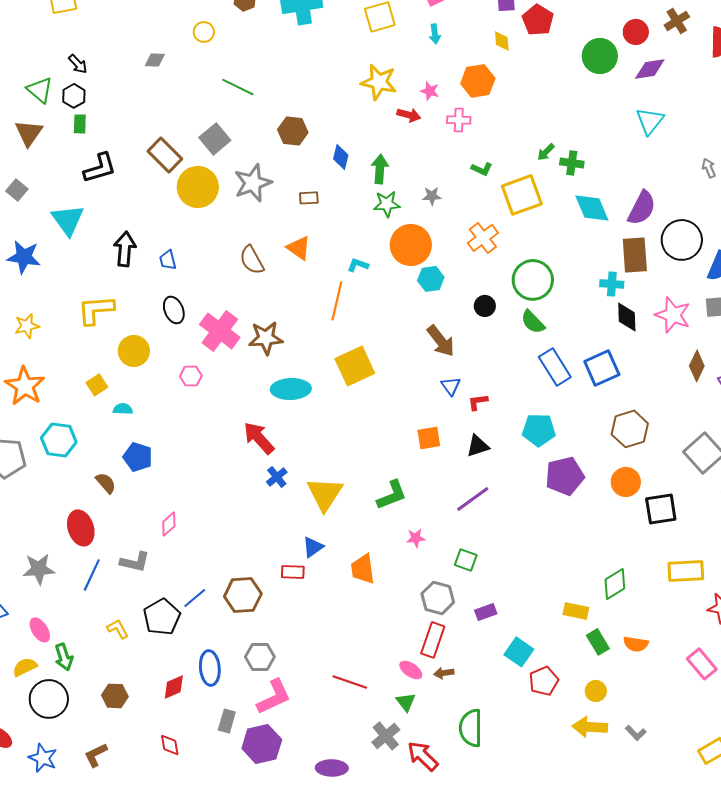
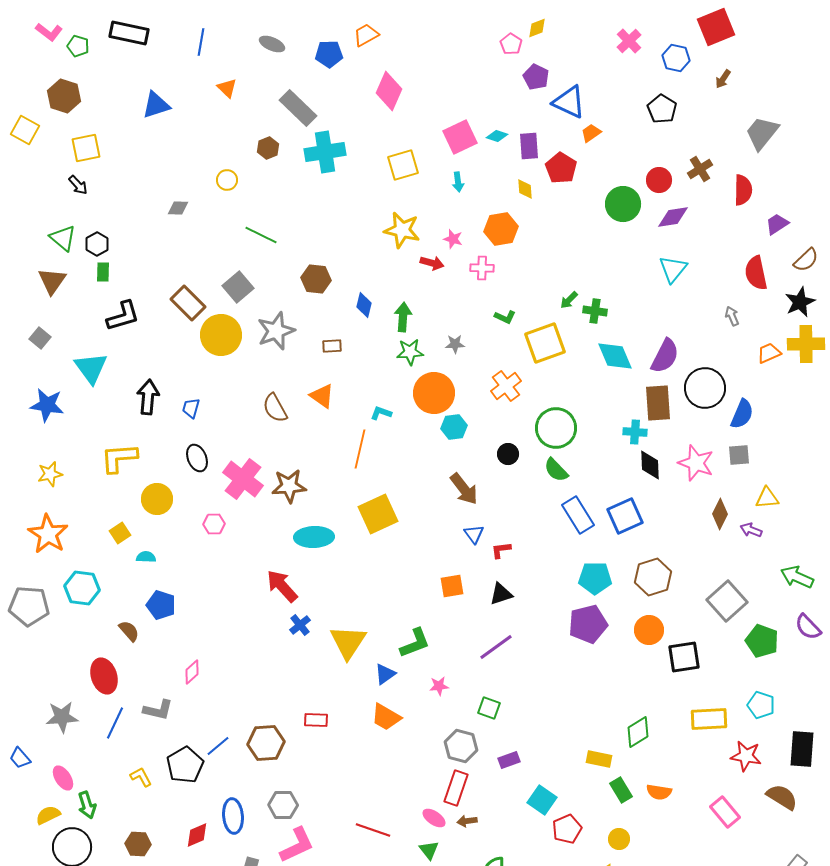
black arrow: (78, 64) -> (78, 185), moved
blue trapezoid: (168, 260) -> (191, 408), turned 30
cyan pentagon: (539, 430) -> (595, 578), moved
blue triangle: (313, 547) -> (385, 674), moved
orange trapezoid: (363, 569) -> (386, 717), turned -52

